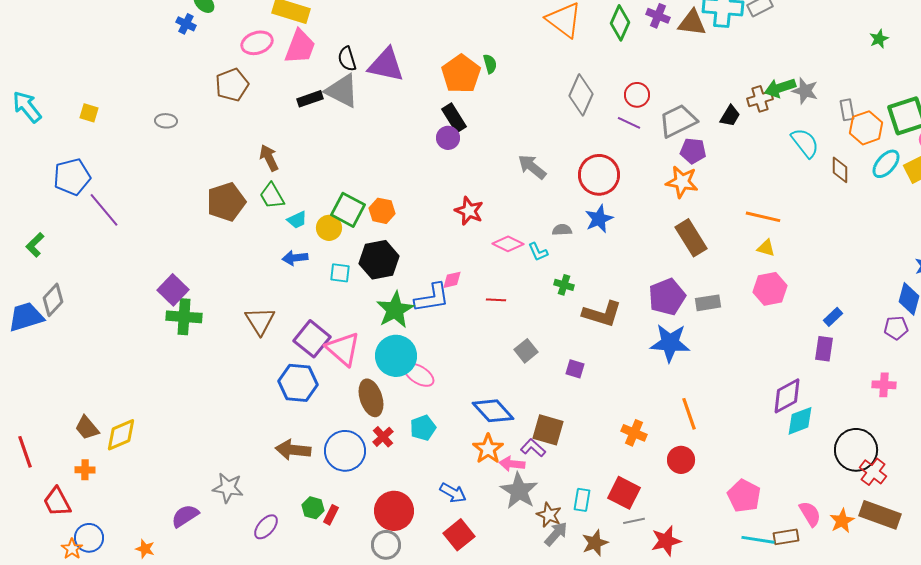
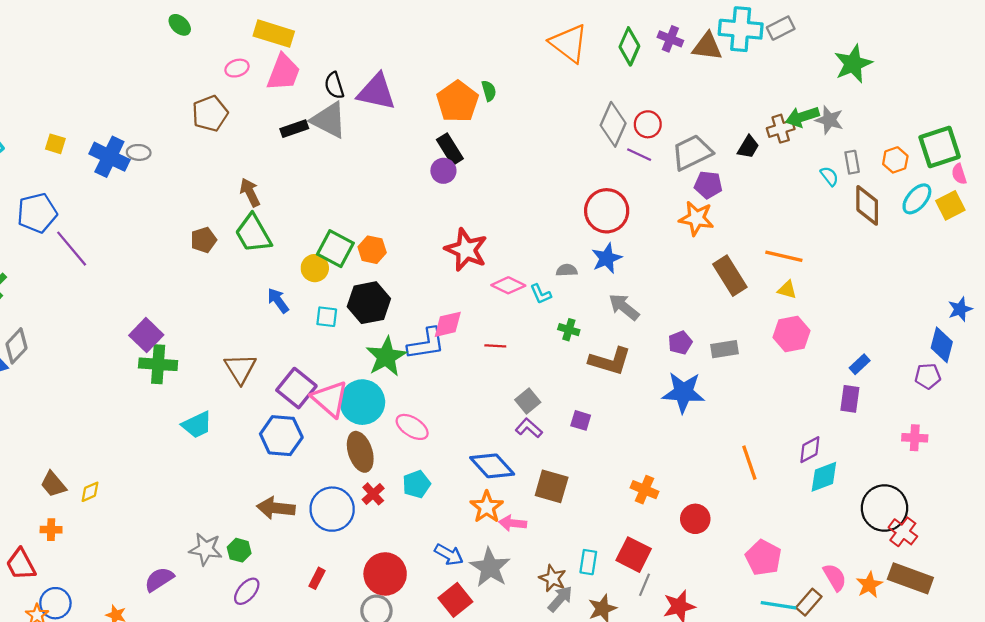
blue cross: (186, 24) -> (109, 157), moved, size x1.8
green star: (879, 39) -> (853, 64), moved, size x1.8
pink ellipse: (257, 43) -> (237, 68), size x0.7
gray diamond: (581, 95) -> (613, 124), moved
gray rectangle: (847, 110) -> (852, 162), moved
orange hexagon: (866, 128) -> (895, 160), size x0.7
cyan semicircle: (805, 143) -> (829, 176), size x0.6
gray arrow: (532, 167) -> (624, 307), moved
brown diamond: (840, 170) -> (867, 205), size x1.4
green trapezoid: (272, 196) -> (253, 233), size x1.4
brown pentagon: (226, 202) -> (203, 240), size x0.6
red star: (469, 211) -> (466, 250), size x1.4
cyan trapezoid: (297, 220) -> (197, 425), moved, size x1.4
brown rectangle: (691, 238) -> (730, 276), moved
blue arrow: (295, 258) -> (278, 300), turned 60
pink diamond: (452, 280) -> (448, 324), size x1.4
purple pentagon: (667, 297) -> (680, 343), size x0.6
cyan circle: (396, 356) -> (362, 402), moved
purple diamond: (787, 396) -> (810, 450), size x0.7
orange line: (689, 414) -> (749, 463), moved
yellow diamond: (121, 435) -> (90, 492), size x0.6
purple L-shape: (533, 448) -> (529, 428), moved
gray star: (519, 491) -> (490, 567), moved
green hexagon: (313, 508) -> (239, 550), moved
gray line: (634, 521) -> (644, 585), turned -55
brown rectangle: (786, 537) -> (809, 602), turned -40

